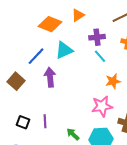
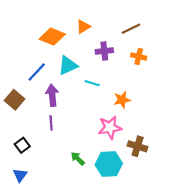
cyan line: (100, 56) -> (92, 83), moved, turned -32
purple line: (45, 121) -> (51, 123), moved
black square: (23, 122) -> (22, 145), turned 32

